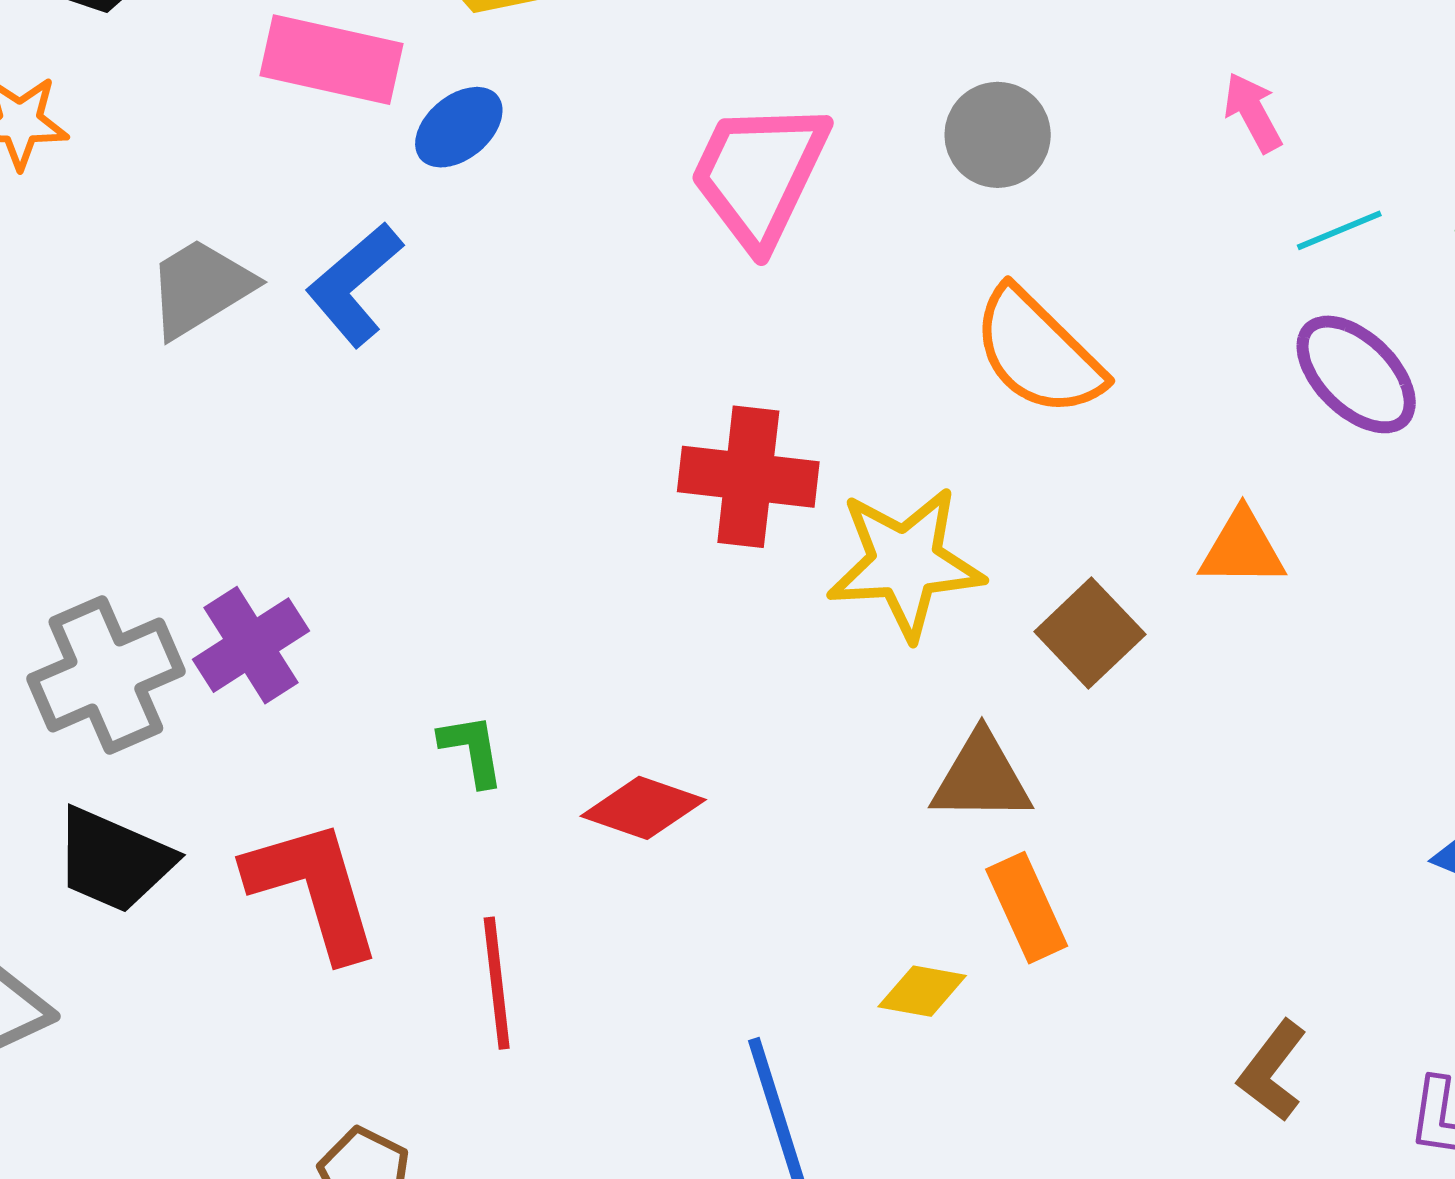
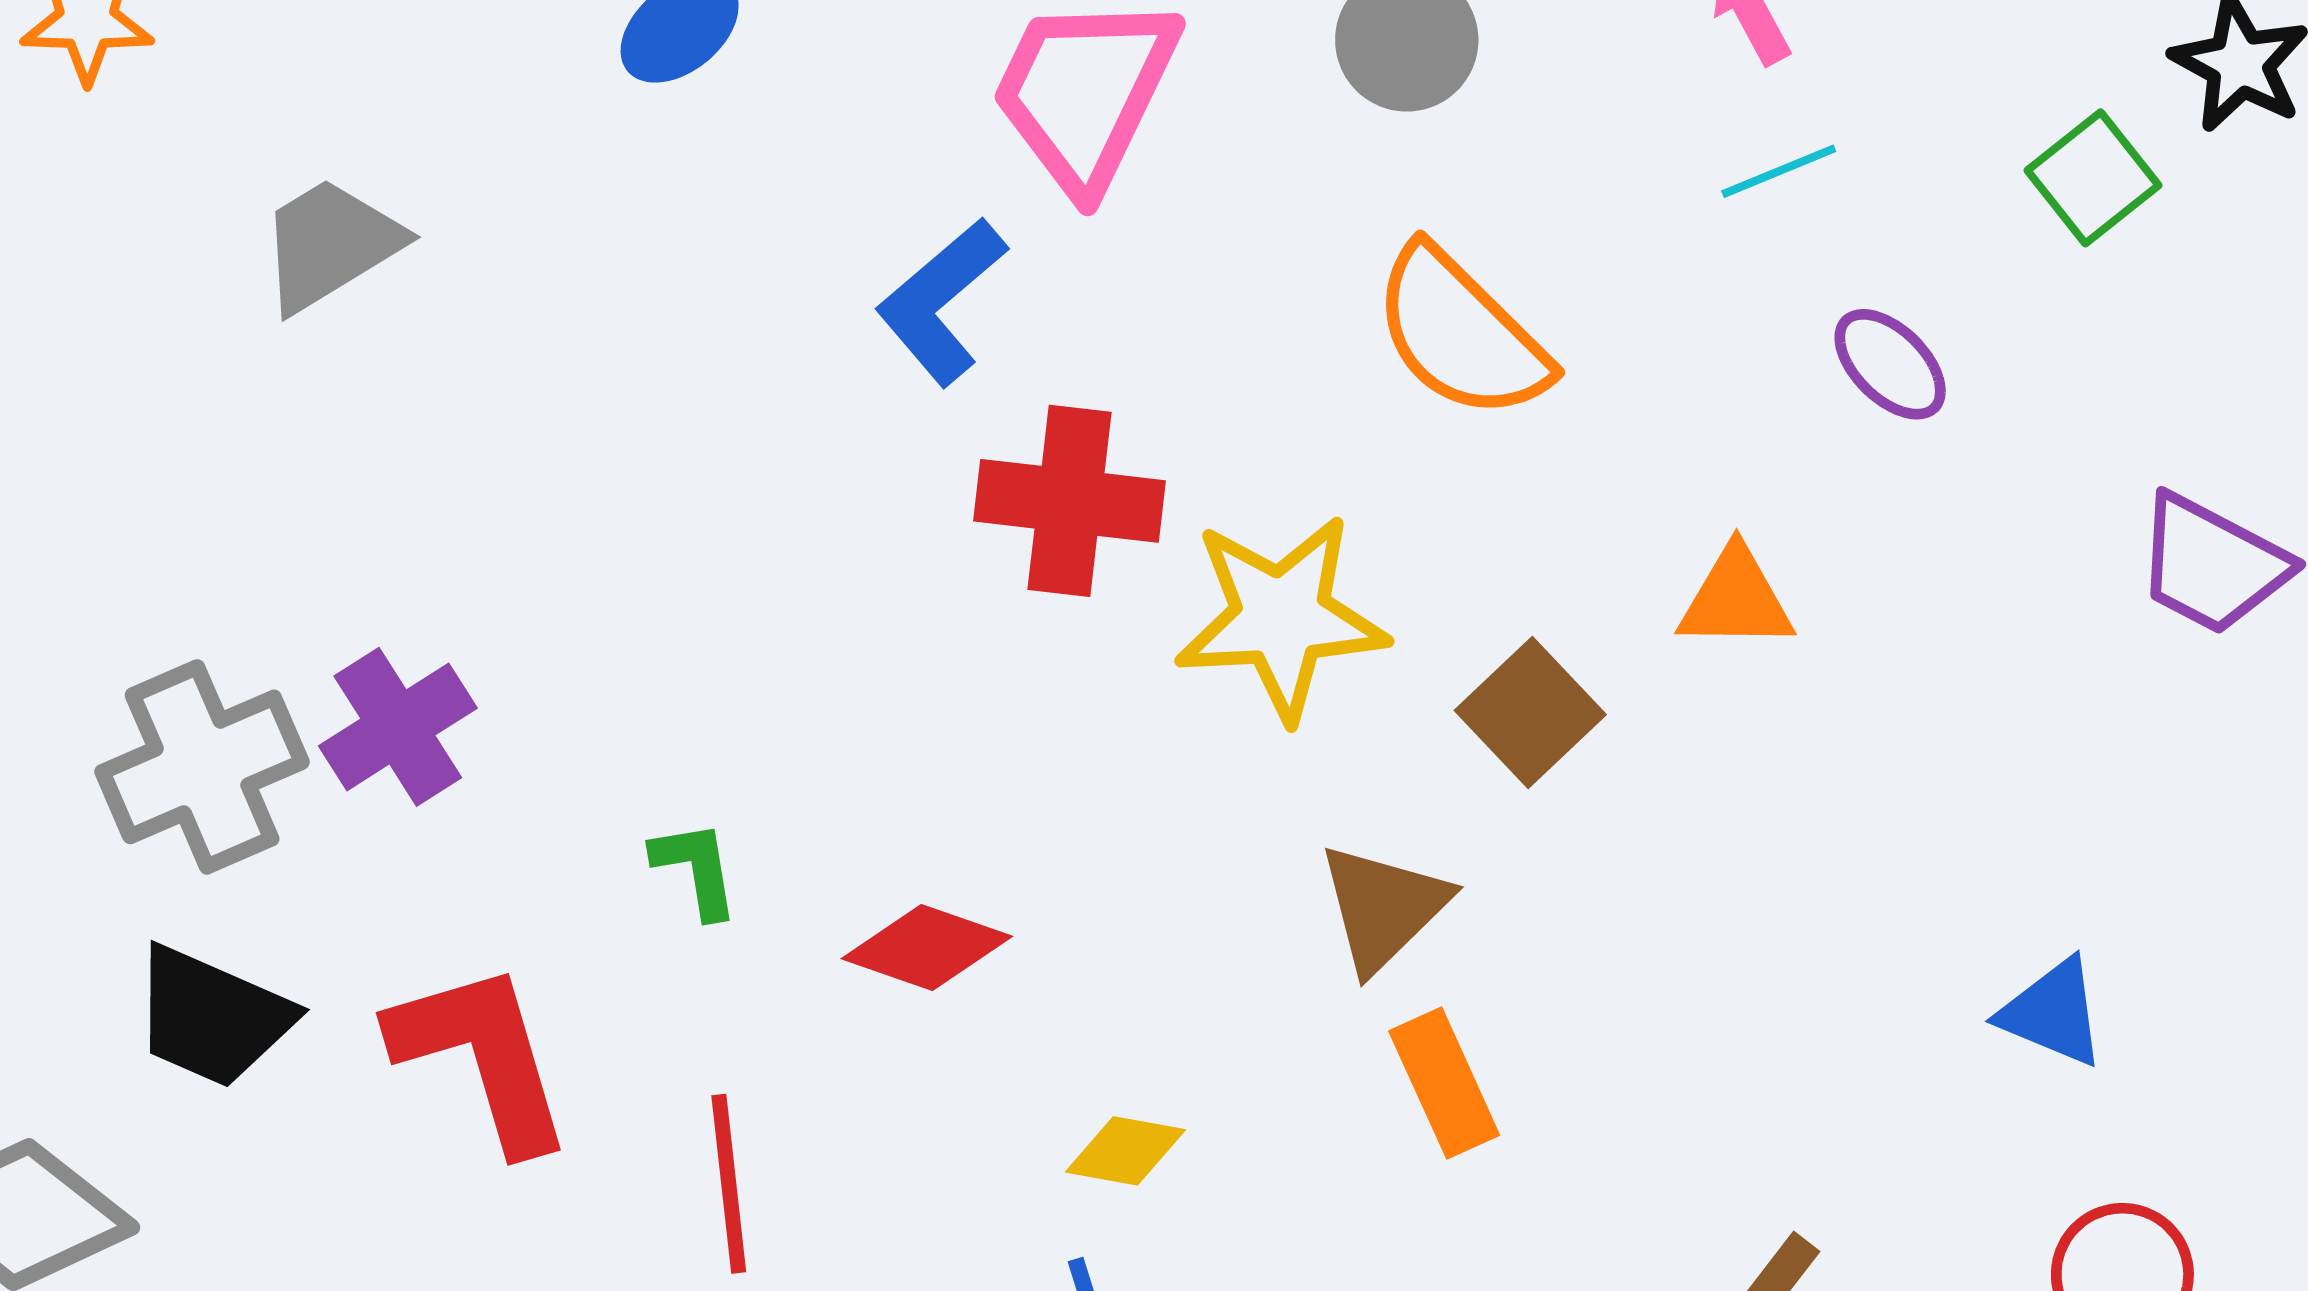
cyan line: (1339, 230) -> (1779, 171), moved
blue L-shape: (354, 284) -> (941, 301), moved
purple ellipse: (1356, 374) -> (1890, 364), size x0.7
brown triangle: (981, 778) -> (1383, 907), turned -45
yellow diamond: (922, 991) -> (1125, 1151), moved

